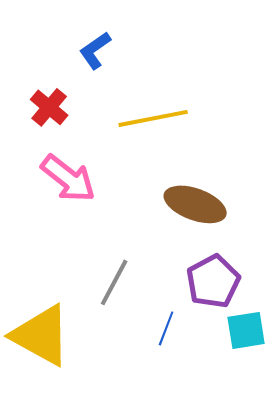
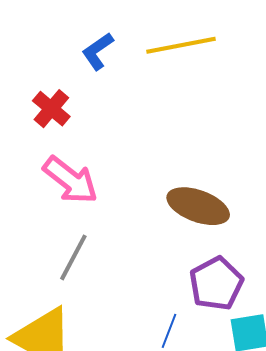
yellow line: (153, 118) -> (181, 45), moved
gray line: (114, 282) -> (73, 257), moved

